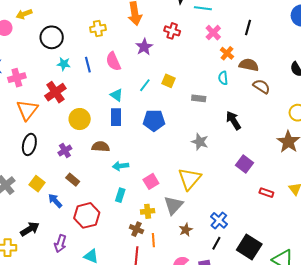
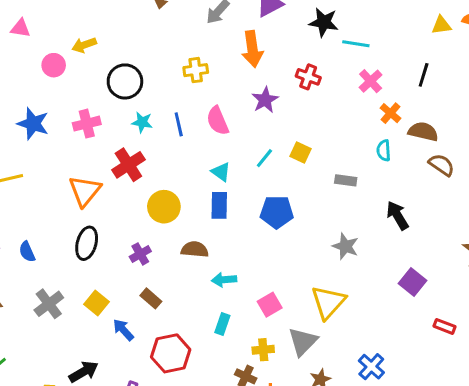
pink cross: (17, 78) -> (87, 124), moved

